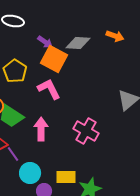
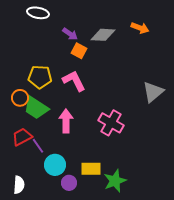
orange square: (54, 59) -> (79, 51), size x0.6
yellow pentagon: (15, 71) -> (40, 77), moved, turned -30

